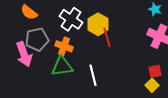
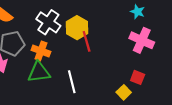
red square: (155, 71) -> (138, 77), turned 32
yellow square: (152, 85) -> (124, 92), moved

